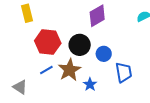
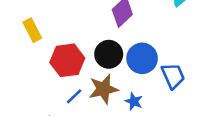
blue circle: (104, 54) -> (142, 58), size x1.5
brown star: (70, 70) -> (103, 89), turned 30

